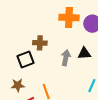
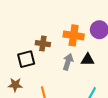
orange cross: (69, 18) -> (74, 35), moved

